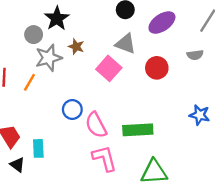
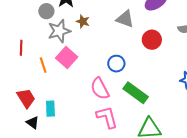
pink square: (109, 68) -> (67, 57), moved
orange line: (29, 82) -> (43, 65), moved, turned -49
blue circle: (72, 110) -> (116, 64), moved
green rectangle: (138, 130) -> (136, 93), turned 40

